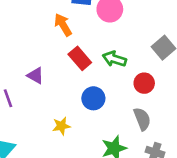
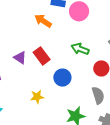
orange arrow: (63, 25) -> (43, 21), turned -30
red rectangle: (80, 58) -> (42, 56), moved

